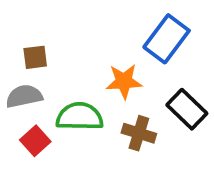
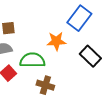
brown cross: (139, 133) -> (45, 85), moved

